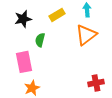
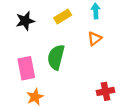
orange triangle: (86, 35) -> (95, 39), size x0.6
green semicircle: (40, 40) -> (56, 57), moved, size x1.6

